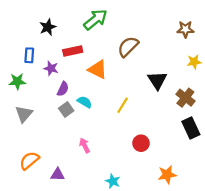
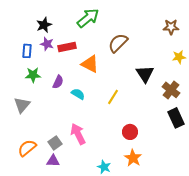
purple star: (51, 68) -> (47, 44), moved
green star: (17, 81) -> (33, 75), moved
gray square: (66, 110) -> (55, 143), moved
pink arrow: (85, 145) -> (78, 134), size x1.5
orange star: (167, 175) -> (133, 158), moved, turned -30

